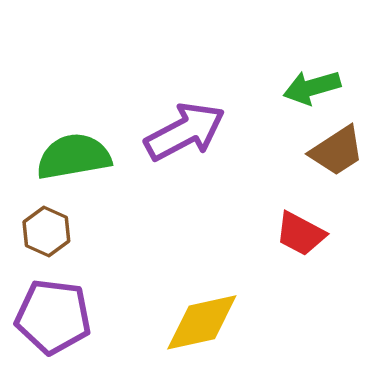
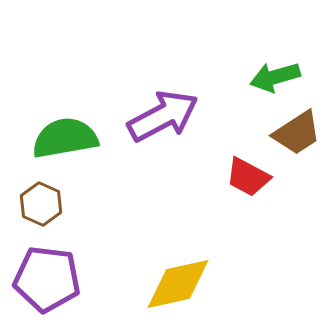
red trapezoid: (301, 234) -> (248, 177), moved

